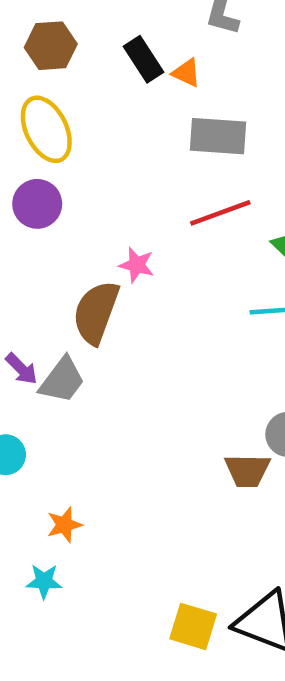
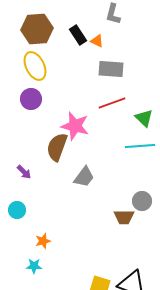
brown hexagon: (51, 46) -> (37, 29), size x1.4
pink star: (137, 265) -> (75, 126), size x1.8
gray trapezoid: (62, 380) -> (84, 177), moved

